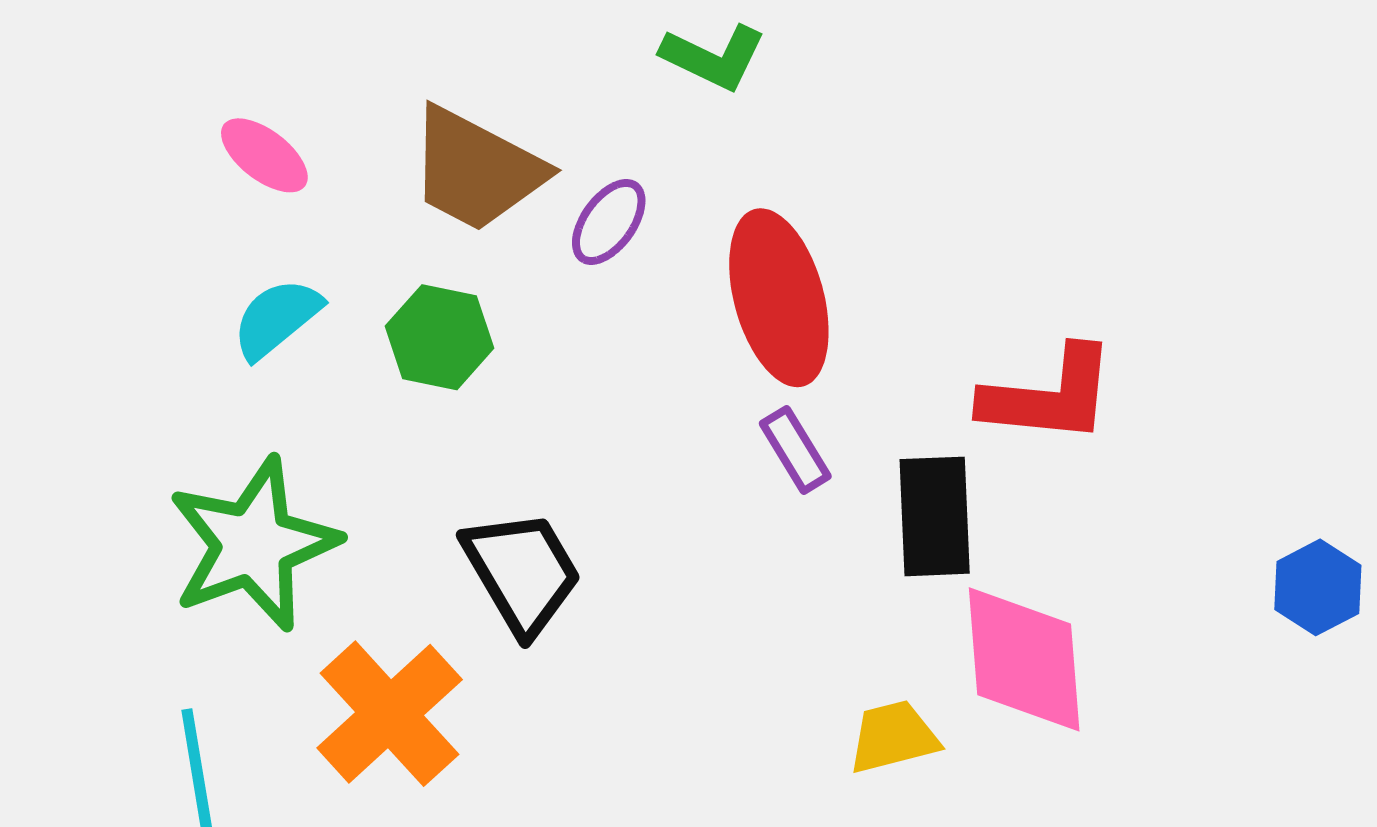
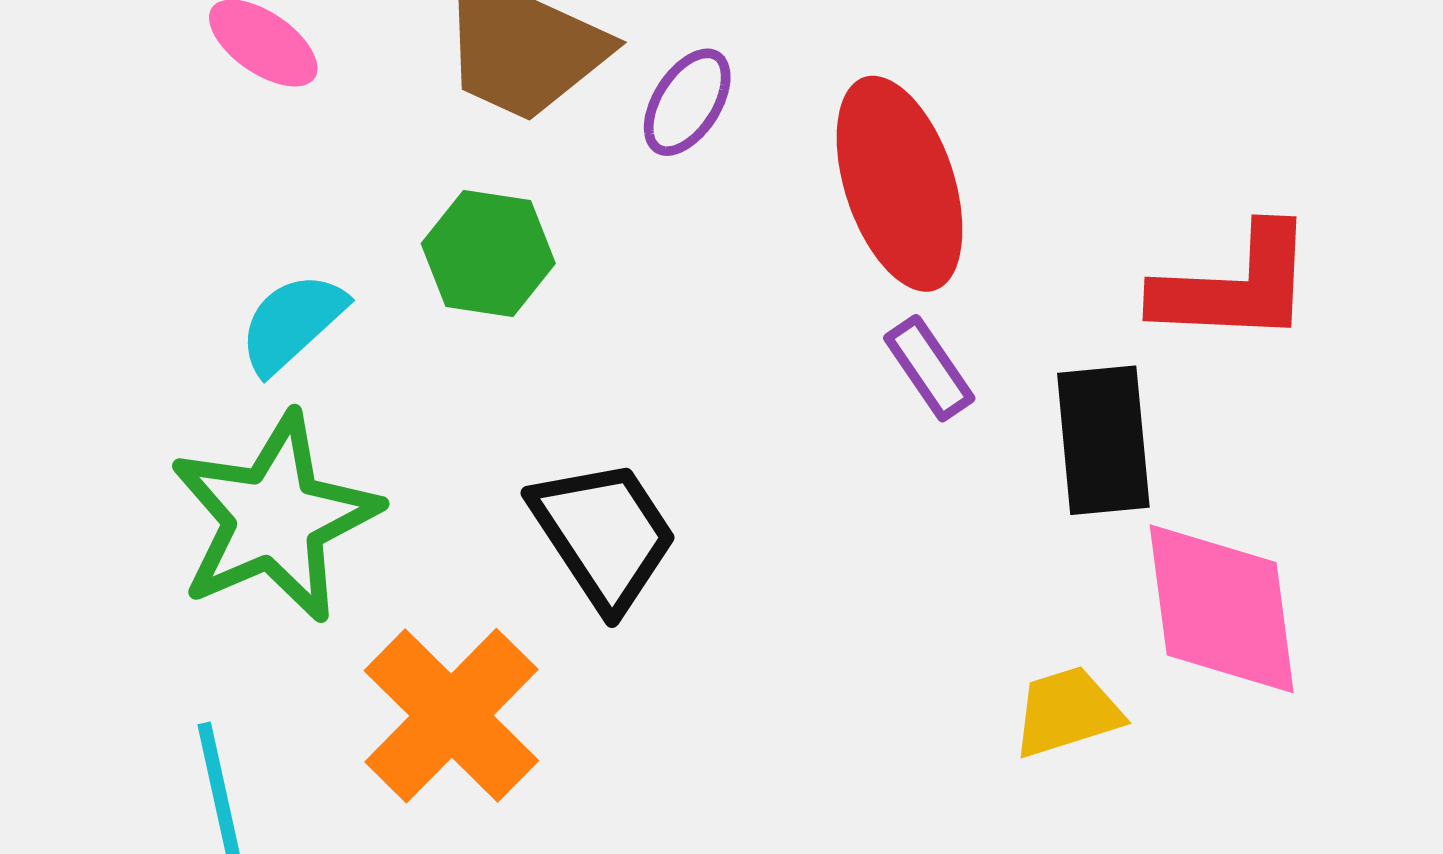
cyan semicircle: (277, 318) -> (292, 323), moved

